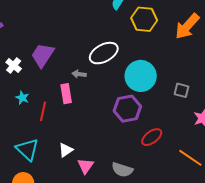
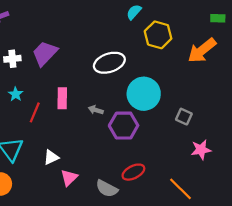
white cross: (14, 65) -> (12, 59), turned 35
gray arrow: (79, 74) -> (96, 110), moved
red ellipse: (152, 137) -> (133, 172), moved

